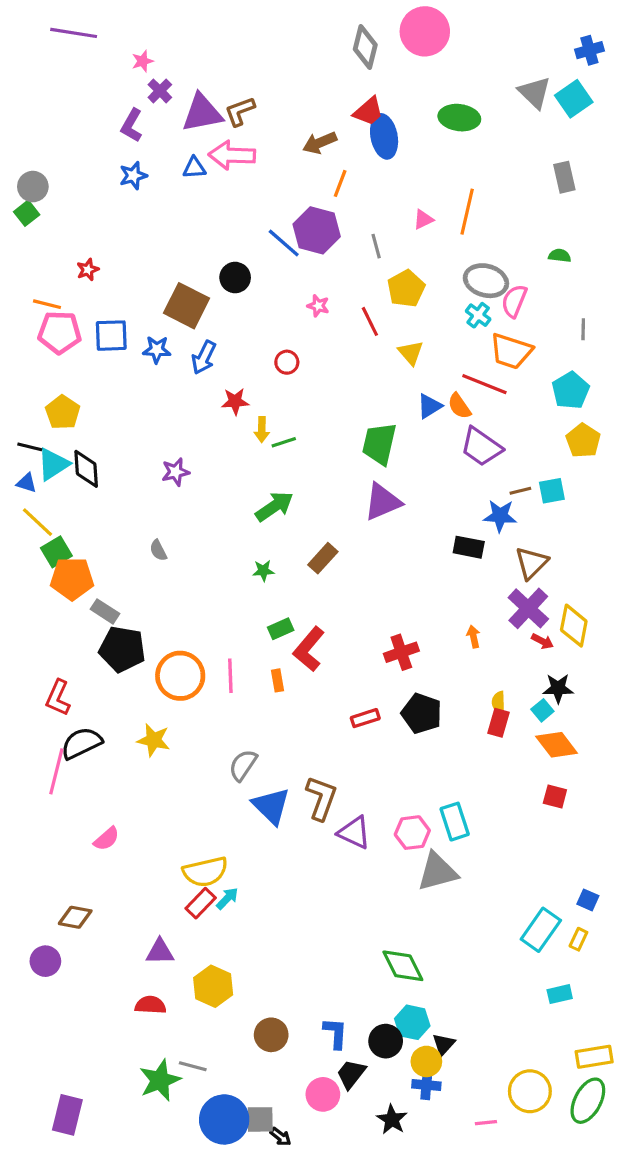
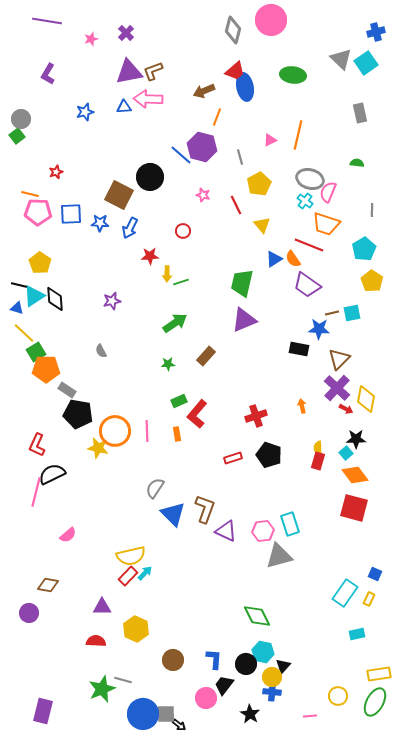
purple cross: (160, 91) -> (126, 33), moved
purple L-shape: (132, 125) -> (48, 74), moved
black circle: (235, 278) -> (150, 177), size x1.4
yellow star: (154, 740) -> (98, 448), moved
red square: (555, 796) -> (354, 508), size x1.8
yellow circle: (530, 1091) -> (338, 696), size x0.7

